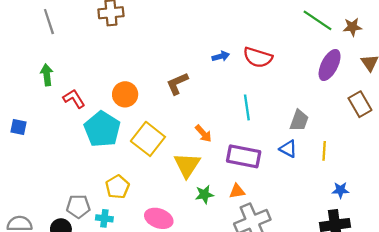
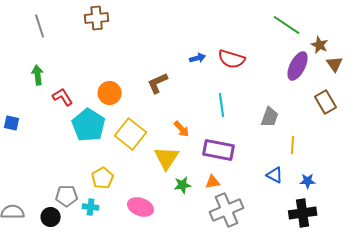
brown star: (352, 27) -> (320, 45), moved, turned 30
blue triangle: (288, 149) -> (275, 175), moved

